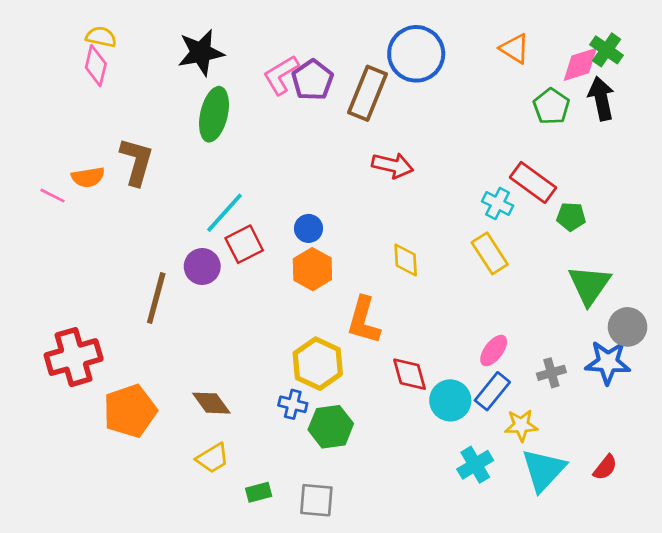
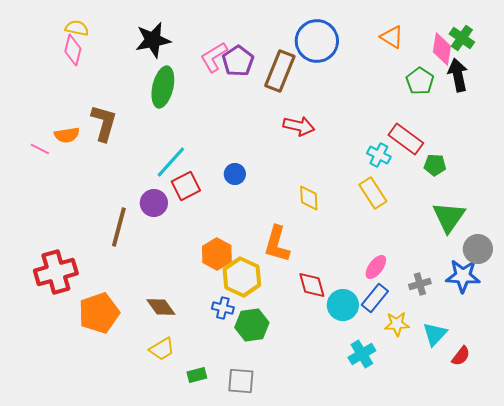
pink diamond: (580, 64) -> (442, 49), turned -64
orange hexagon: (312, 269) -> (217, 254), moved
cyan triangle: (544, 470) -> (435, 334), moved, size x0.7

